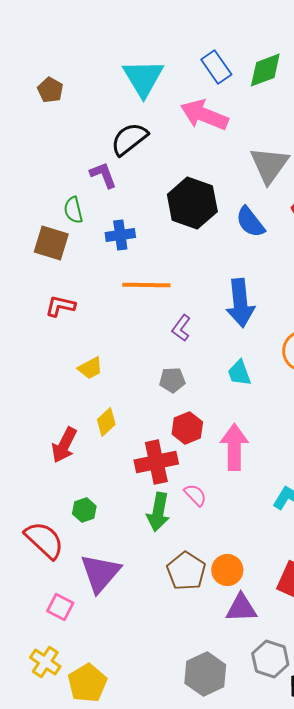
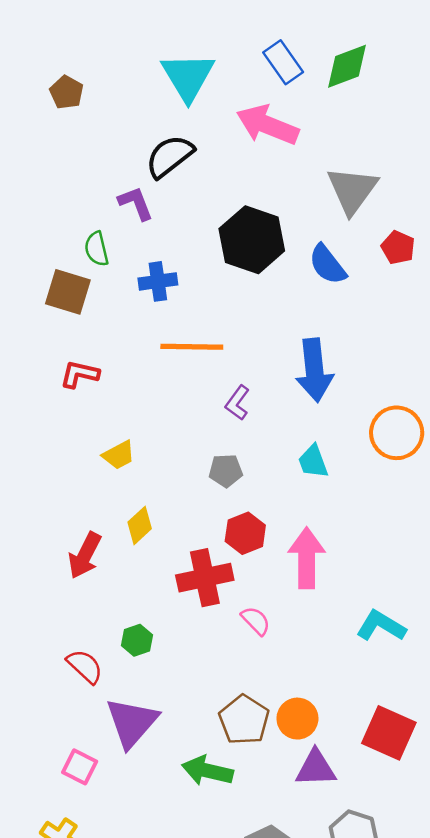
green hexagon: (84, 510) -> (137, 640), moved
green arrow: (158, 512) -> (207, 771), moved, turned 93
red semicircle: (44, 540) -> (85, 666), moved, size x0.7

